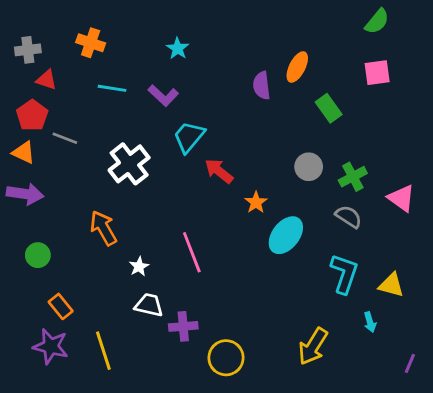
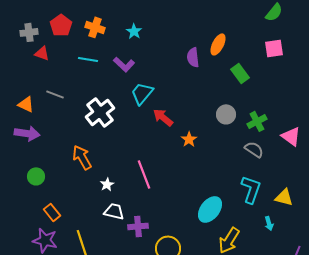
orange cross: (91, 43) -> (95, 27), moved
red pentagon: (32, 115) -> (61, 25), moved
cyan ellipse: (286, 235) -> (210, 209), moved

